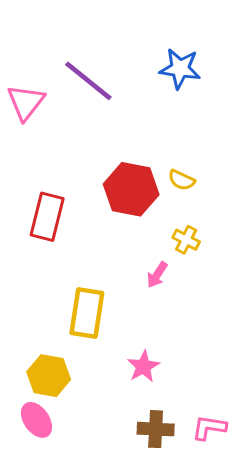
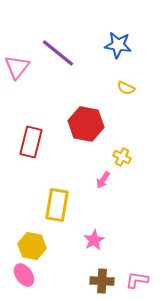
yellow semicircle: (182, 180) -> (126, 88), moved

